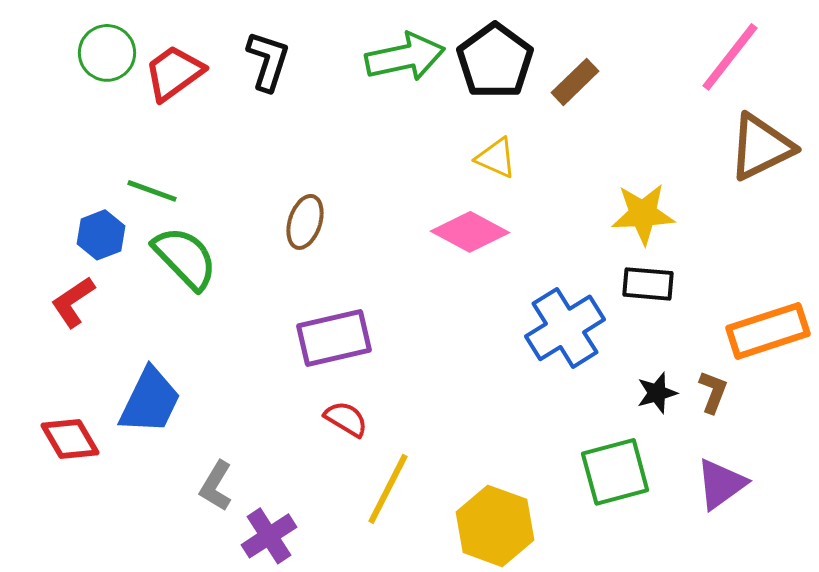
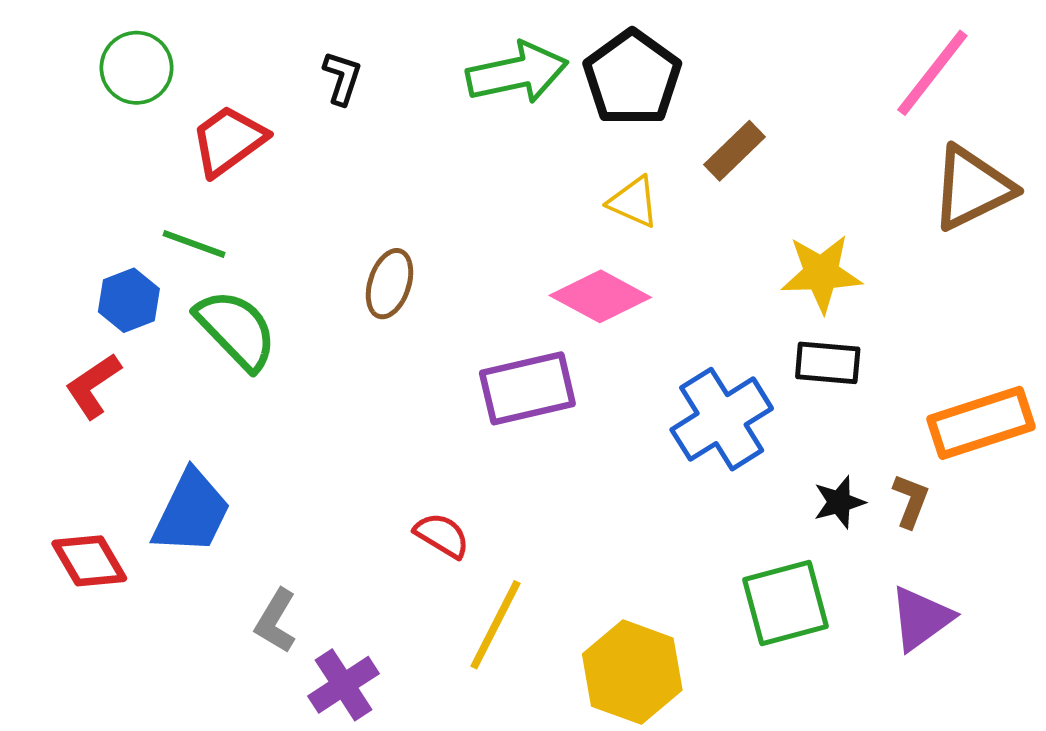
black L-shape: (268, 61) -> (342, 78), size x0.7
red trapezoid: (174, 73) -> (229, 141), moved
brown rectangle: (575, 82) -> (734, 151), moved
purple rectangle: (334, 338) -> (527, 388), moved

